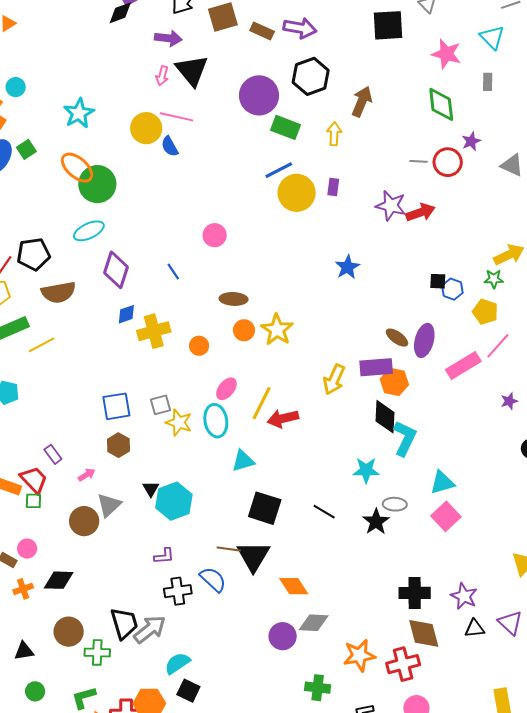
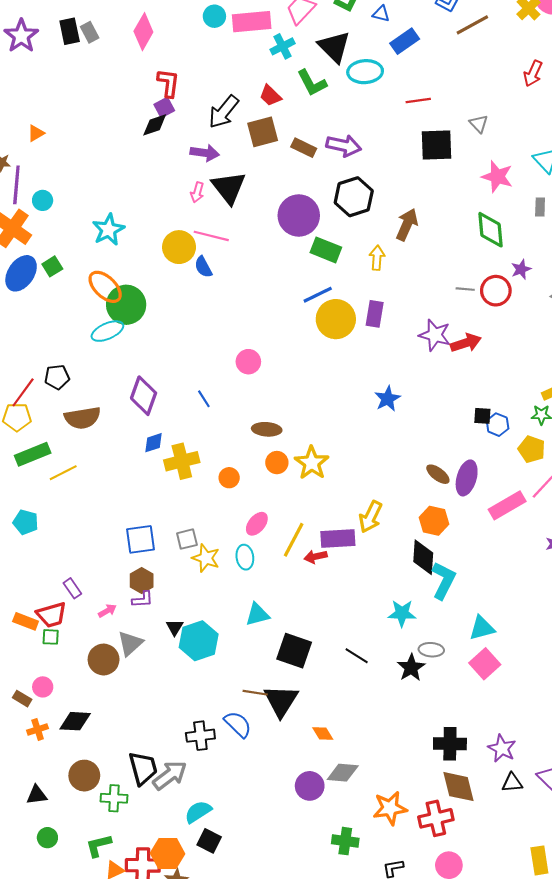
purple rectangle: (333, 187) -> (375, 314), size x1.4
cyan ellipse: (89, 231) -> (107, 331), moved
black pentagon: (34, 254) -> (57, 377), size x0.7
purple rectangle: (376, 367) -> (338, 539), moved
red arrow: (283, 419) -> (316, 557), size x0.7
cyan ellipse: (216, 421) -> (245, 557), size x0.7
cyan triangle: (243, 461) -> (257, 614), moved
red trapezoid: (34, 480) -> (52, 615), turned 116
purple L-shape: (164, 556) -> (143, 599), moved
orange diamond: (294, 586) -> (323, 734), size x0.7

